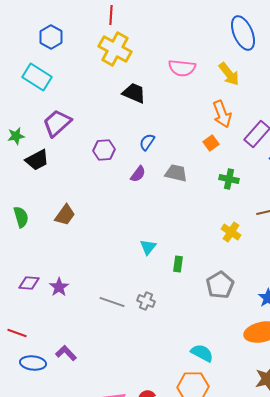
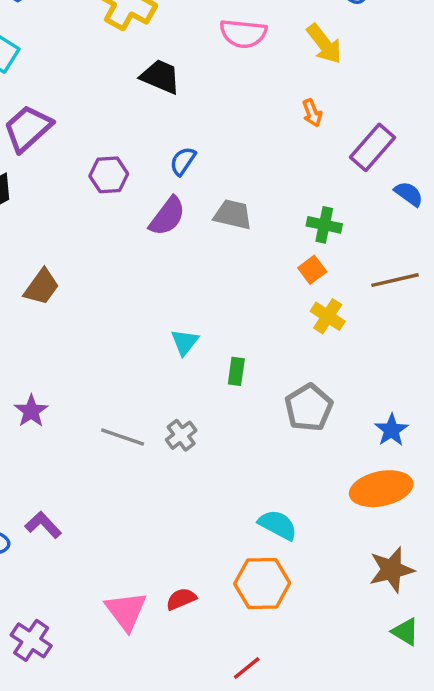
orange arrow: (222, 114) -> (312, 113), size x0.6
orange square: (211, 143) -> (312, 270), moved
purple semicircle: (138, 174) -> (167, 216), size x1.4
gray cross: (146, 301) -> (181, 435), turned 30

